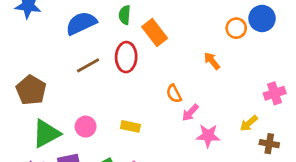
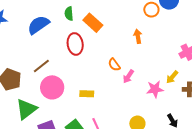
orange arrow: (212, 61) -> (138, 36), turned 40
brown line: (88, 65) -> (41, 66), moved
pink circle: (86, 127) -> (52, 87), moved, size x1.5
pink star: (208, 136) -> (155, 89), moved

